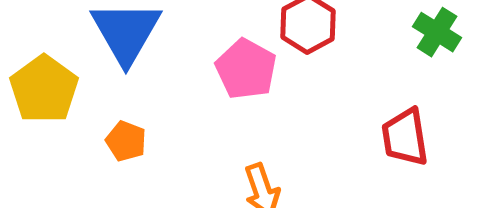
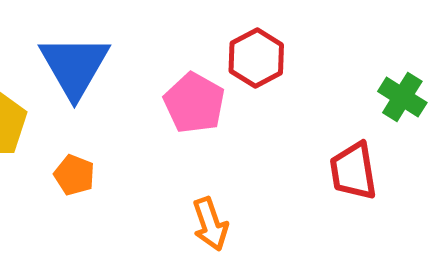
green cross: (437, 32) -> (402, 97), moved

